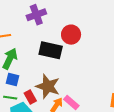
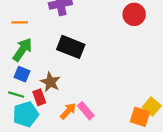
red circle: (71, 35) -> (134, 14), moved
brown star: (48, 86) -> (50, 82), moved, size x0.7

